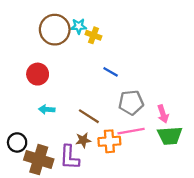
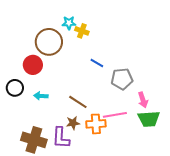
brown circle: (55, 30) -> (49, 42), moved
gray pentagon: (131, 103) -> (122, 79), moved
black circle: (17, 142) -> (15, 88), moved

